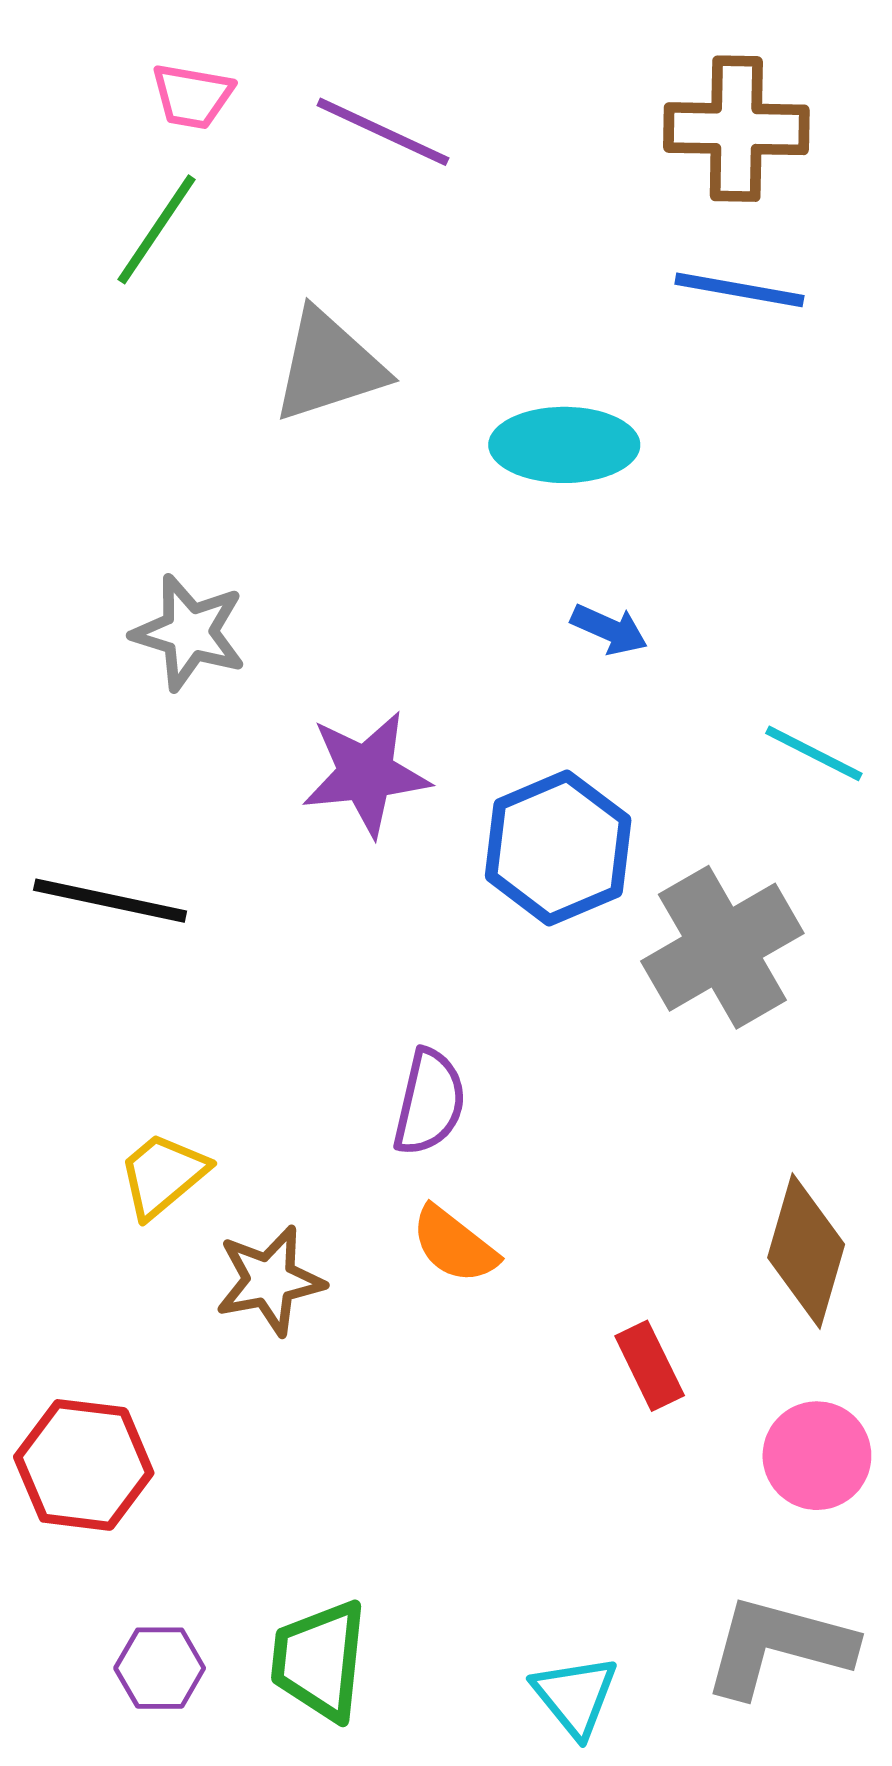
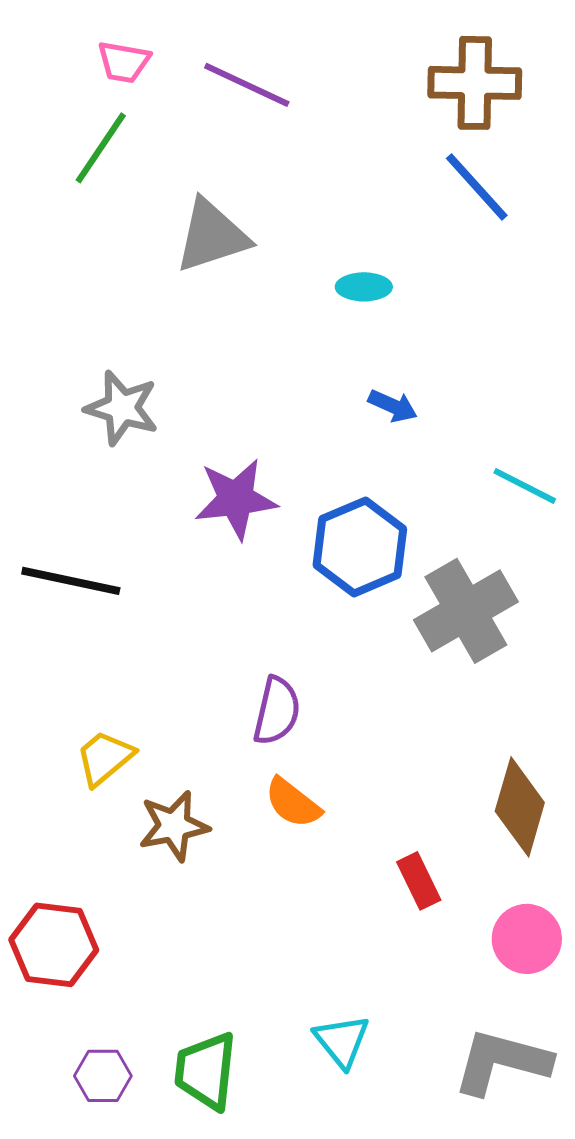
blue line: (739, 290) -> (477, 187), turned 38
cyan ellipse: (564, 445) -> (364, 287), size x0.6
cyan triangle: (575, 1696) -> (342, 1041), moved

